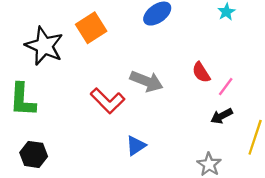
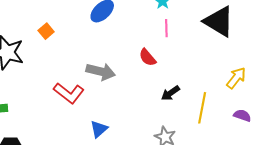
orange square: (91, 28) -> (46, 31), size x0.6
pink line: (226, 87) -> (166, 28), moved, turned -30

